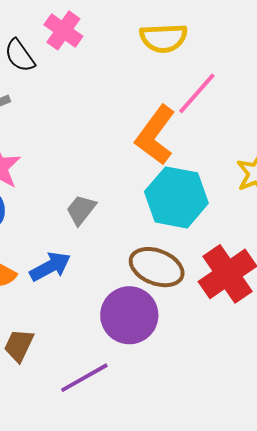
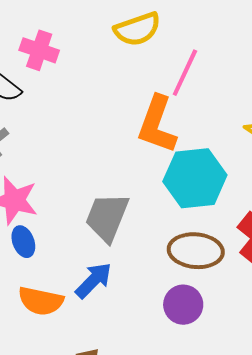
gray trapezoid: (81, 210) -> (107, 217), size x1.6
purple circle: (129, 315) -> (183, 305), size x0.7

